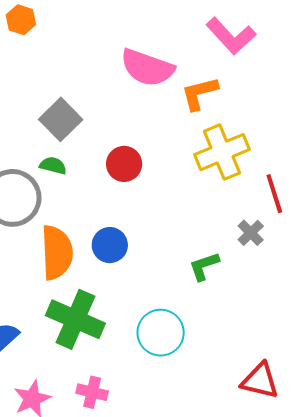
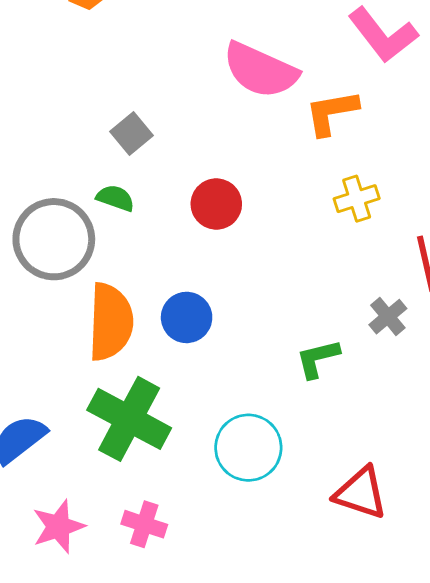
gray square: (61, 119) -> (132, 134), size x0.7
yellow cross: (222, 152) -> (357, 199), size x0.6
red triangle: (260, 381) -> (361, 493), moved

